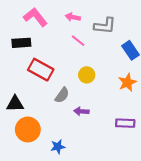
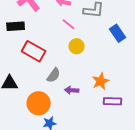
yellow circle: (87, 75) -> (77, 46), moved
orange star: (127, 82) -> (101, 81), moved
orange circle: (28, 129) -> (39, 103), moved

